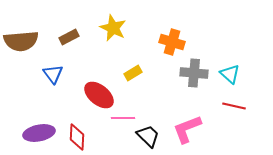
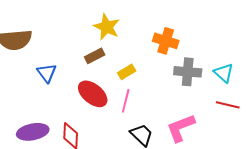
brown rectangle: (69, 37) -> (95, 56), moved
pink line: (123, 118) -> (126, 101), moved, turned -75

